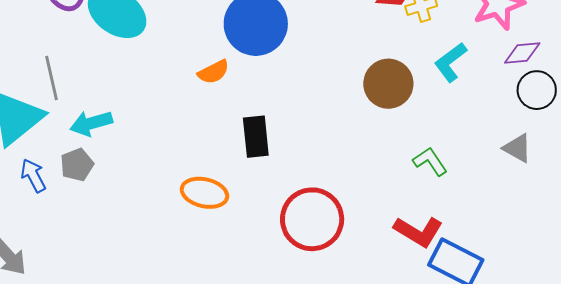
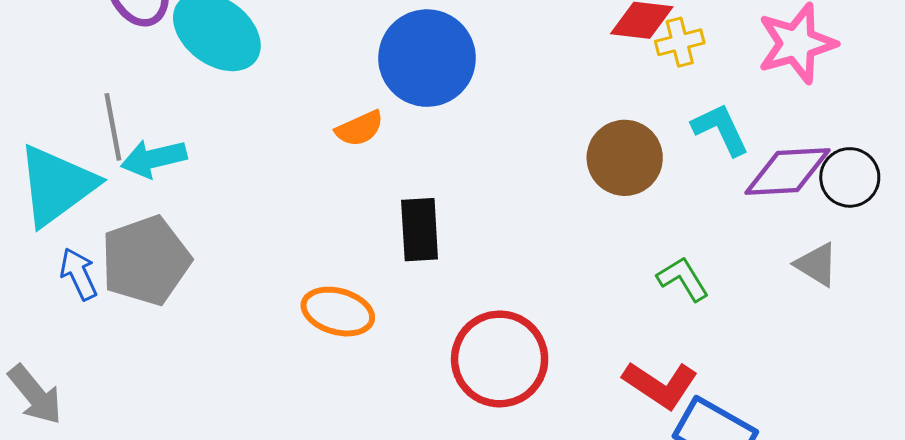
purple diamond: (522, 53) -> (788, 172), moved, size x1.5
cyan L-shape: (451, 62) -> (721, 129), turned 99
cyan arrow: (91, 123) -> (154, 158), moved
gray pentagon: (77, 165) -> (146, 261), size x1.8

